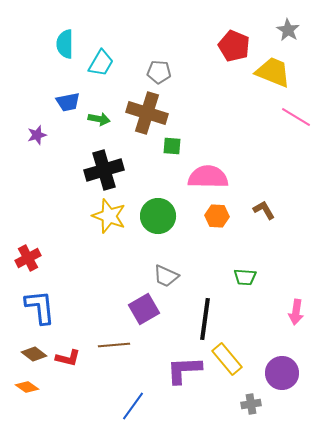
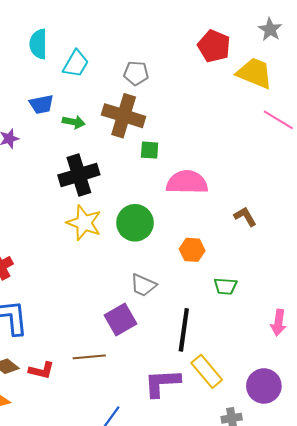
orange hexagon: (217, 216) -> (192, 250), moved

